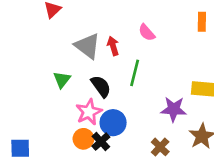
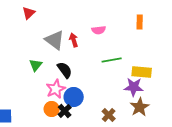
pink semicircle: (147, 33) -> (99, 30), turned -56
green line: (135, 73) -> (112, 60), moved, turned 66
purple star: (174, 109) -> (134, 87), moved

